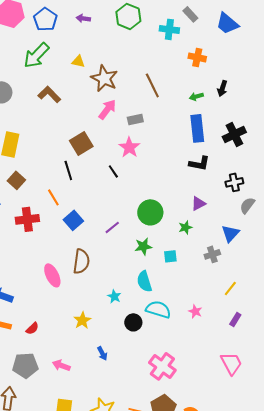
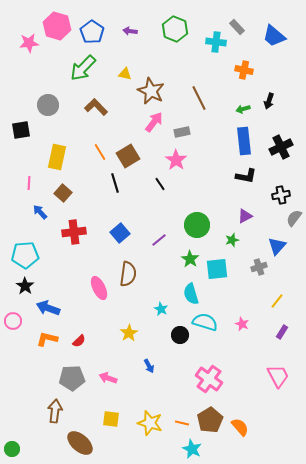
orange line: (53, 197) -> (100, 152), moved
green star: (143, 246) -> (190, 259), turned -30
cyan square: (170, 256) -> (217, 269), size x1.6

